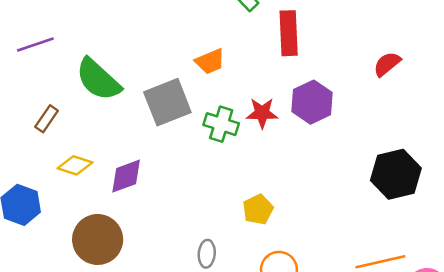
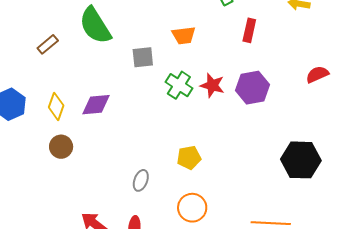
red rectangle: (289, 33) -> (249, 30), size x0.7
gray square: (167, 102) -> (143, 57), size x0.6
yellow diamond: (75, 165) -> (56, 106), moved, turned 76
brown circle: (98, 239) -> (61, 147), size x0.6

